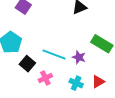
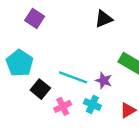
cyan cross: (76, 83) -> (92, 104), moved

